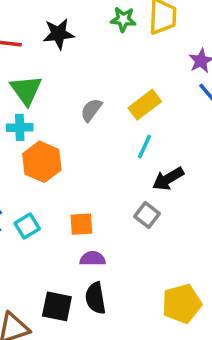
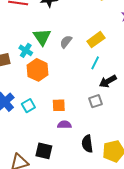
green triangle: (26, 90) -> (42, 37), moved
cyan cross: (20, 127) -> (26, 50), turned 32
gray square: (147, 215) -> (95, 101), turned 32
black semicircle: (95, 298) -> (87, 144), moved

